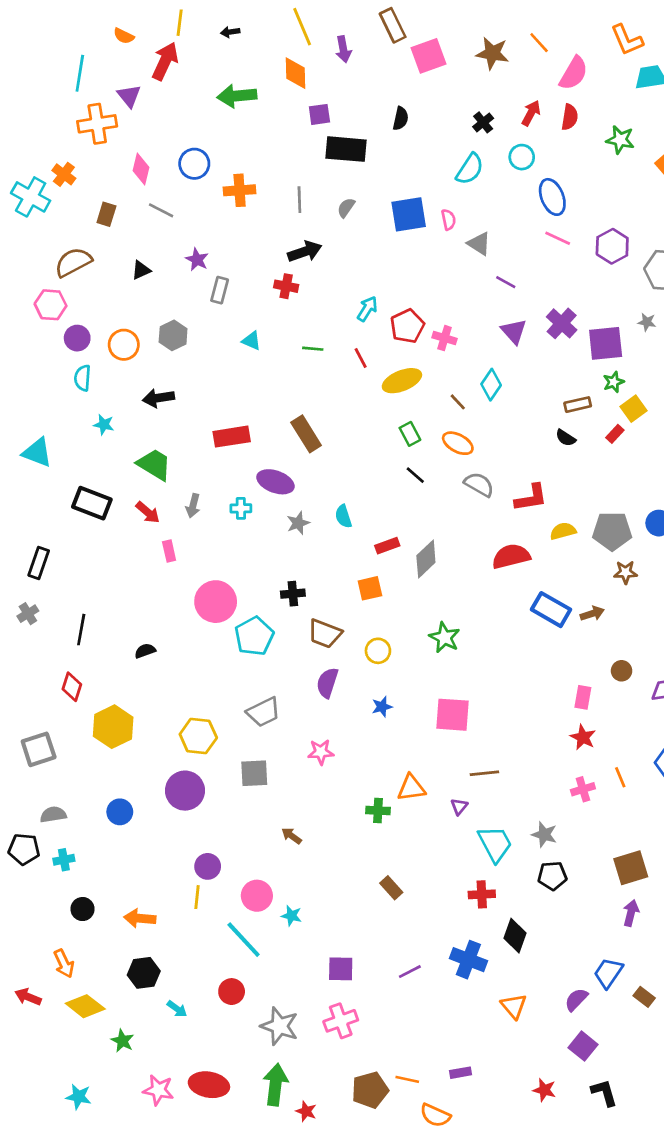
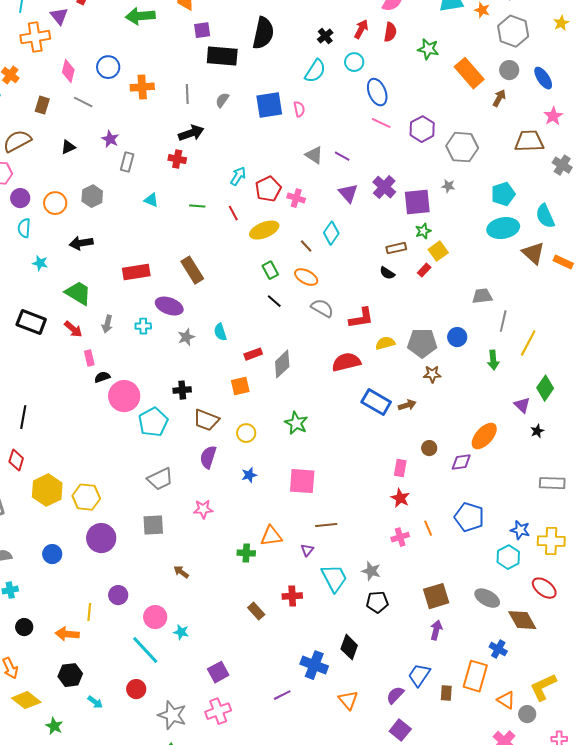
black semicircle: (401, 118) -> (263, 33), size x1.8
gray triangle: (479, 244) -> (314, 155), moved
black semicircle: (145, 651) -> (102, 377), moved
yellow hexagon: (198, 736) -> (86, 497), moved
red cross: (482, 894) -> (292, 596), moved
yellow line: (197, 897) -> (89, 612), moved
purple square: (341, 969) -> (218, 672), turned -30
purple line: (410, 972) -> (282, 695), moved
brown rectangle: (644, 997) -> (446, 693), turned 56

